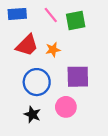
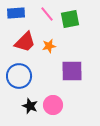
blue circle: (37, 82) -> (19, 76), moved
pink circle: (66, 107) -> (53, 105), moved

